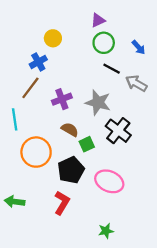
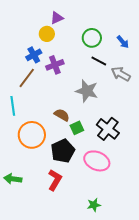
purple triangle: (98, 20) -> (57, 18), moved
purple cross: (62, 99) -> (55, 65), moved
black cross: (118, 131) -> (108, 129), moved

